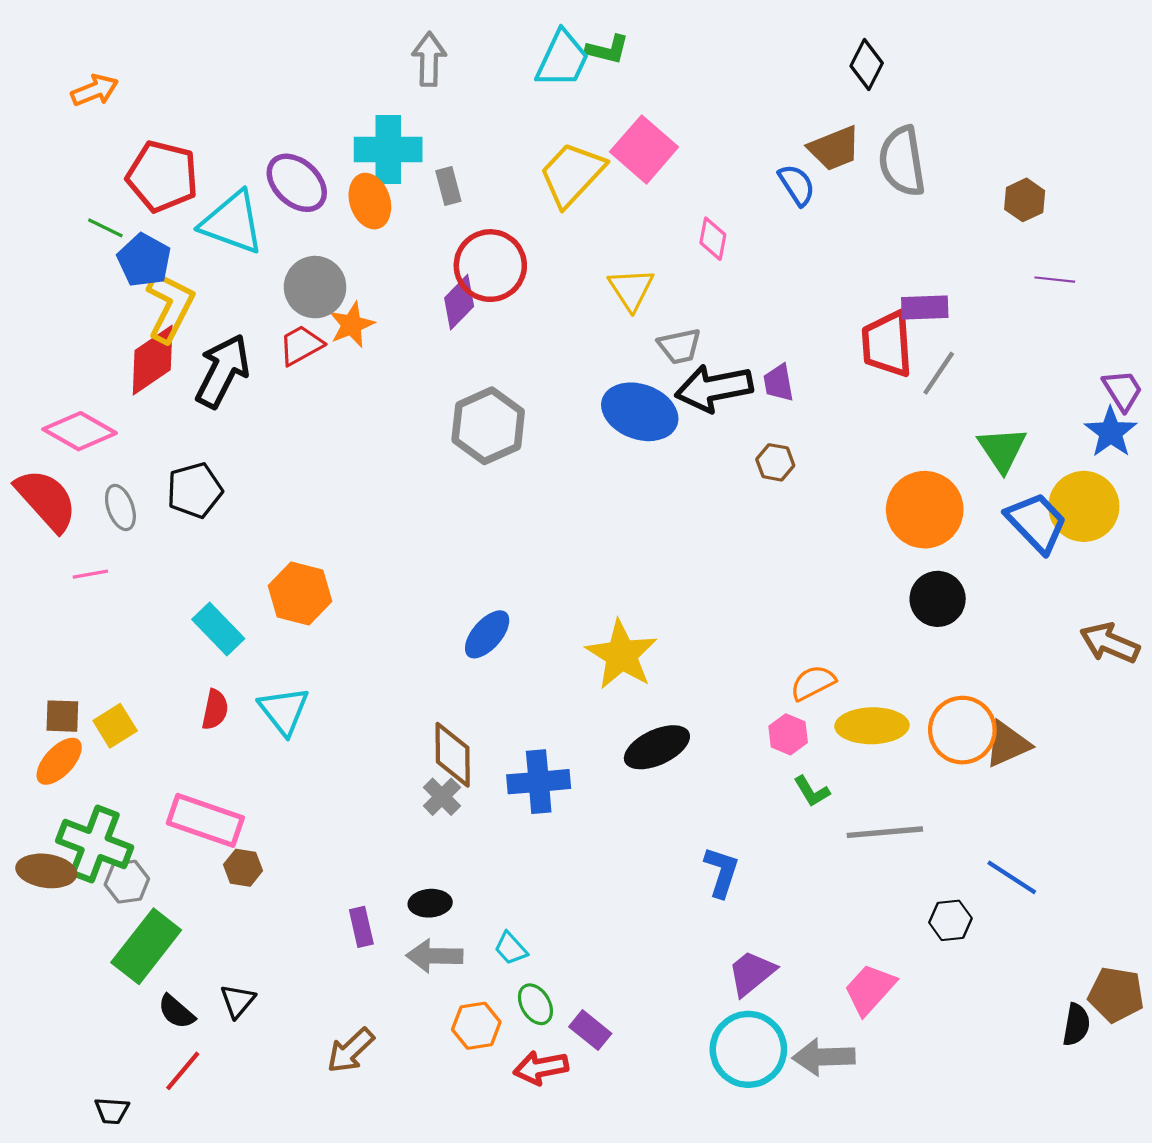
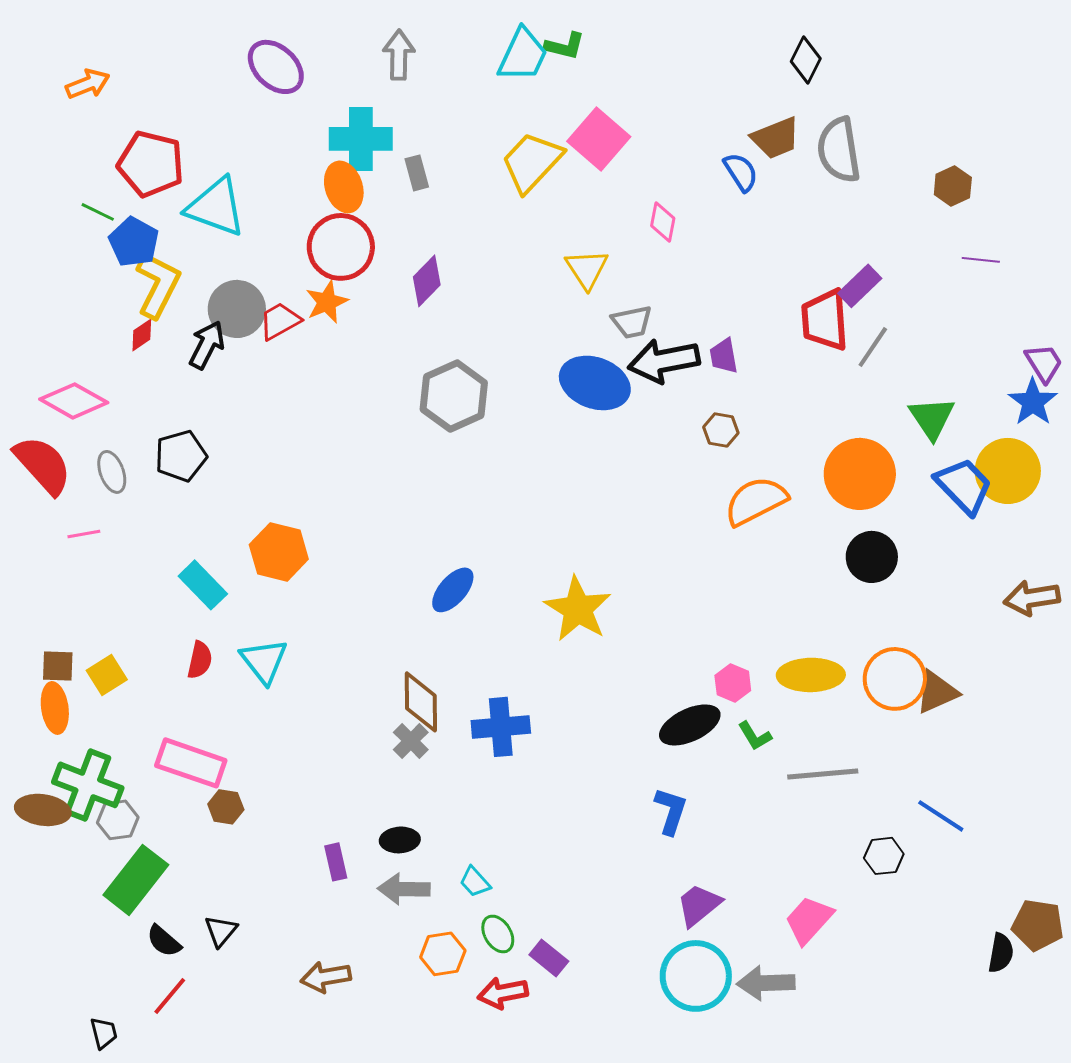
purple ellipse: (297, 183) -> (276, 67), moved
red circle: (490, 266) -> (341, 247), moved
gray circle: (315, 287) -> (237, 309), moved
purple rectangle: (925, 308) -> (860, 286), turned -42
red diamond: (153, 360) -> (142, 335), size x0.5
black arrow: (223, 371) -> (207, 345), size x0.7
brown arrow: (1110, 643) -> (1032, 598), turned -32
orange semicircle: (813, 683) -> (756, 501), moved, size x1.5
black ellipse: (657, 747) -> (690, 725), moved
orange ellipse: (59, 761) -> (55, 708), turned -51
brown arrow: (351, 1050) -> (326, 977), turned 33
black trapezoid: (112, 1111) -> (104, 1033), turned -108

